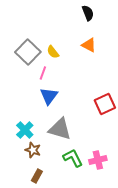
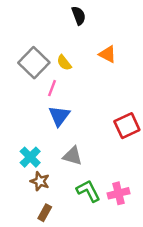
black semicircle: (88, 13) -> (79, 16), moved
gray triangle: (60, 129) -> (73, 156), size x0.7

